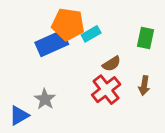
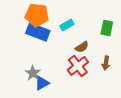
orange pentagon: (68, 24) -> (37, 15), moved
blue rectangle: (52, 43) -> (38, 32), turned 45
blue triangle: (19, 115) -> (42, 83), moved

